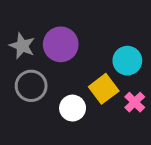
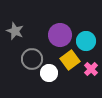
purple circle: (61, 44) -> (60, 35), moved
gray circle: (31, 86) -> (32, 59), moved

